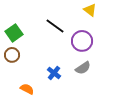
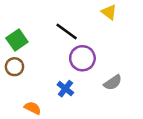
purple circle: (82, 41) -> (82, 58), moved
gray semicircle: (83, 68) -> (113, 83), moved

